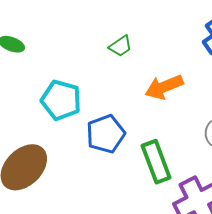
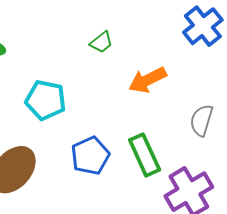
blue pentagon: (106, 134) -> (90, 156), moved

